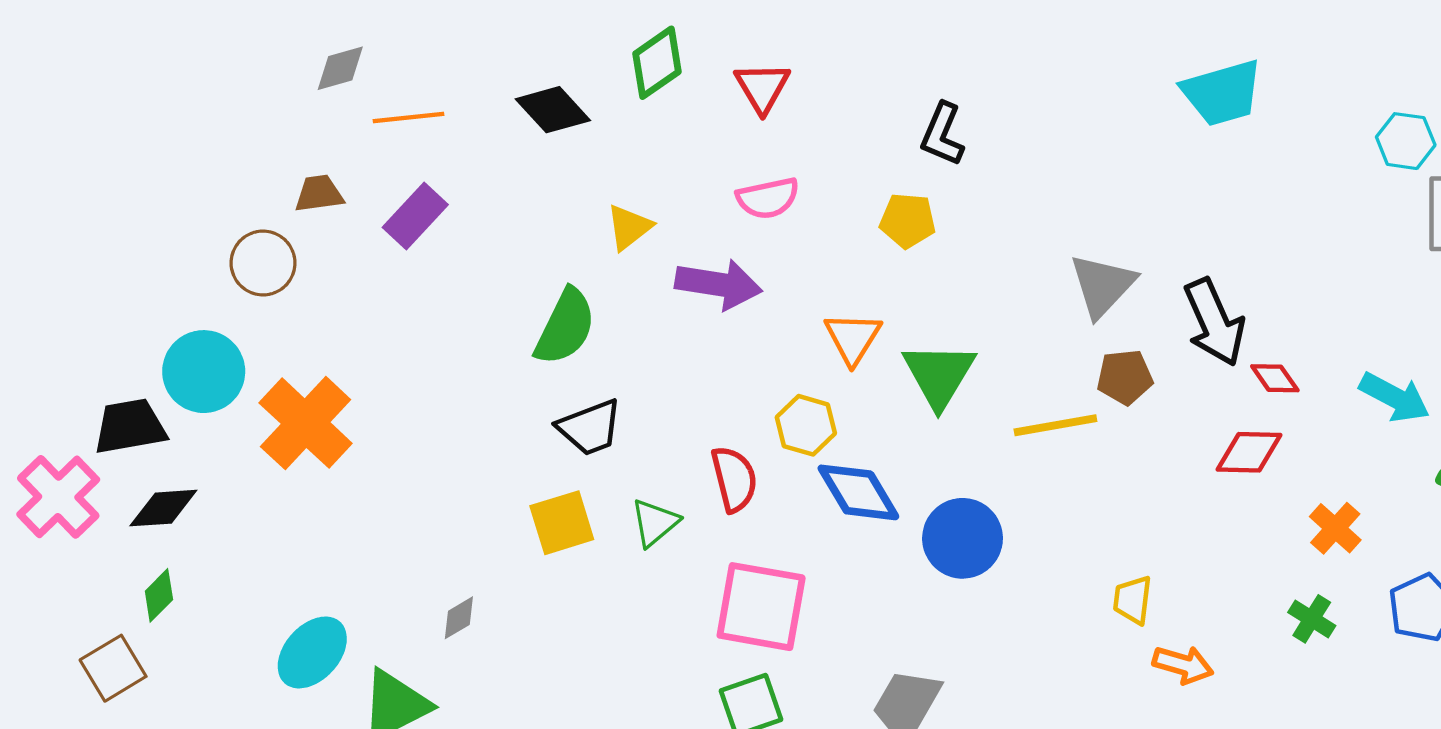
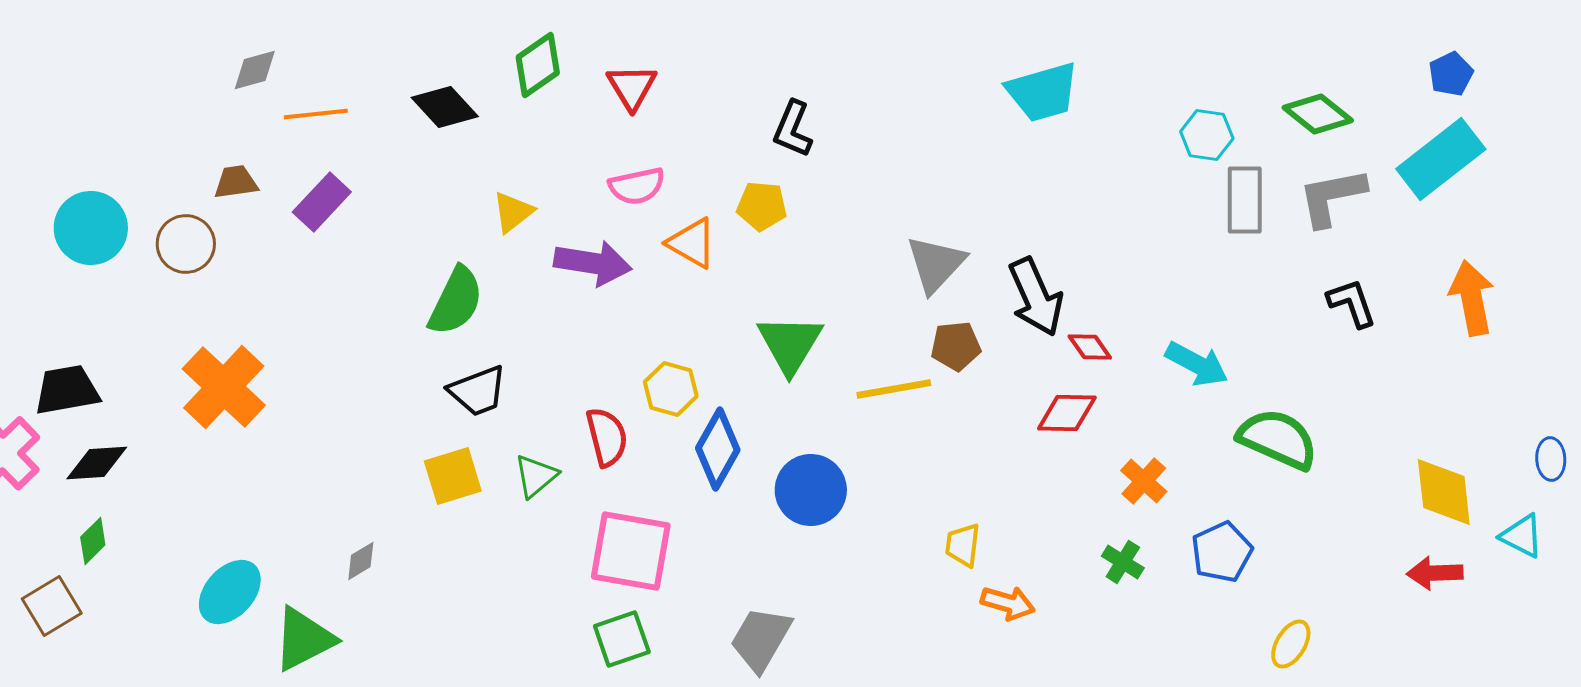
orange triangle: (853, 338) -> (692, 243), moved, turned -32
cyan circle: (204, 372) -> (91, 228), moved
blue diamond: (858, 492) -> (718, 449), turned 60

